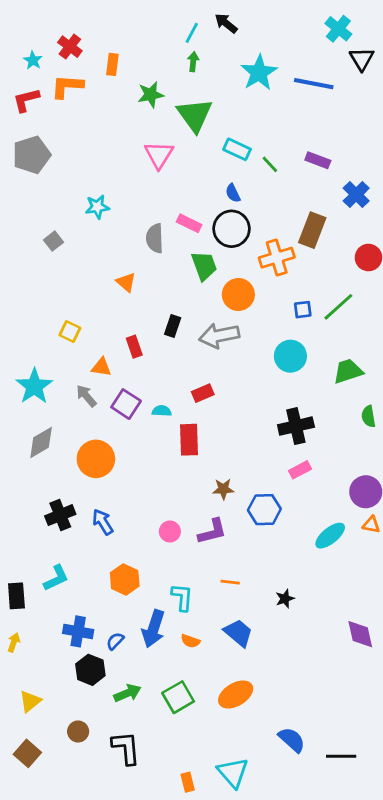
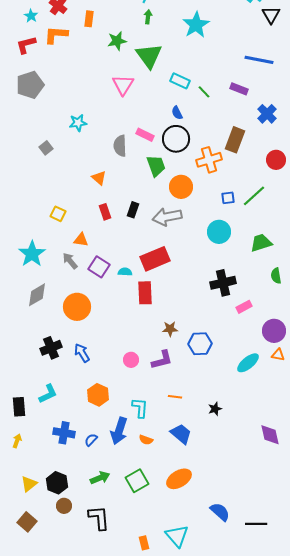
blue line: (314, 84) -> (259, 60), moved
red rectangle: (134, 347) -> (105, 212), moved
red rectangle: (203, 393) -> (155, 259), size x1.8
pink rectangle: (300, 470) -> (244, 307), moved
black hexagon: (90, 670) -> (57, 483), moved

